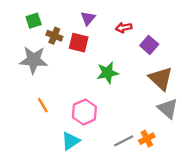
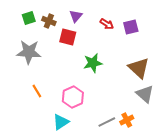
red arrow: (124, 28) -> (107, 24), turned -136
brown cross: (54, 36) -> (49, 21), moved
purple square: (149, 45) -> (131, 27), moved, turned 35

